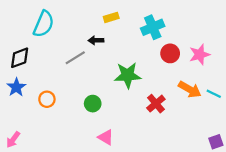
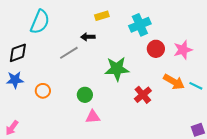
blue star: (16, 87) -> (15, 80), turned 30
pink triangle: (106, 137) -> (93, 117), moved, turned -35

